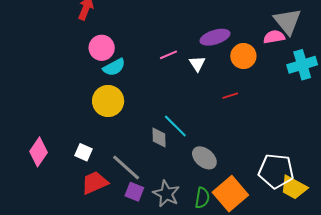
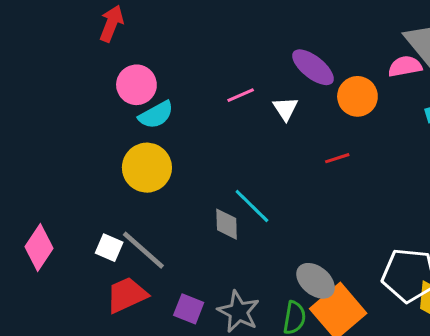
purple ellipse: (215, 37) -> (313, 67), turned 56
gray ellipse: (204, 158) -> (316, 281), moved
gray line: (126, 168) -> (143, 250), moved

